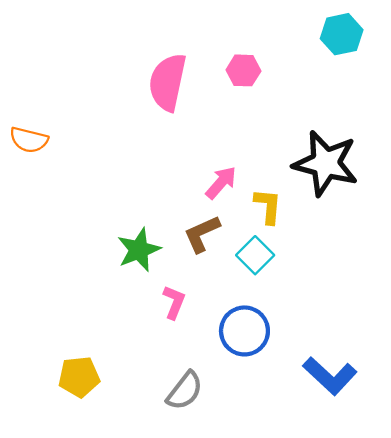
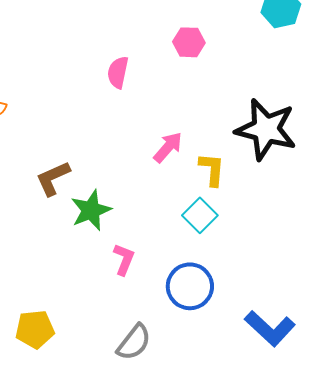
pink semicircle: (168, 82) -> (118, 72), moved, size x0.6
brown L-shape: (202, 234) -> (53, 178), moved

